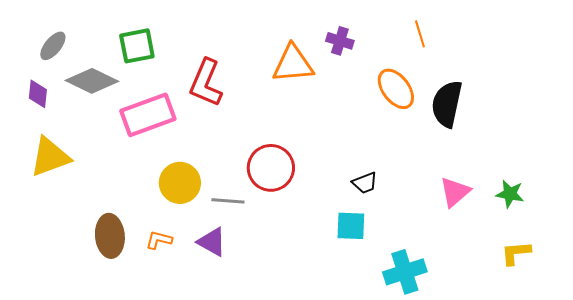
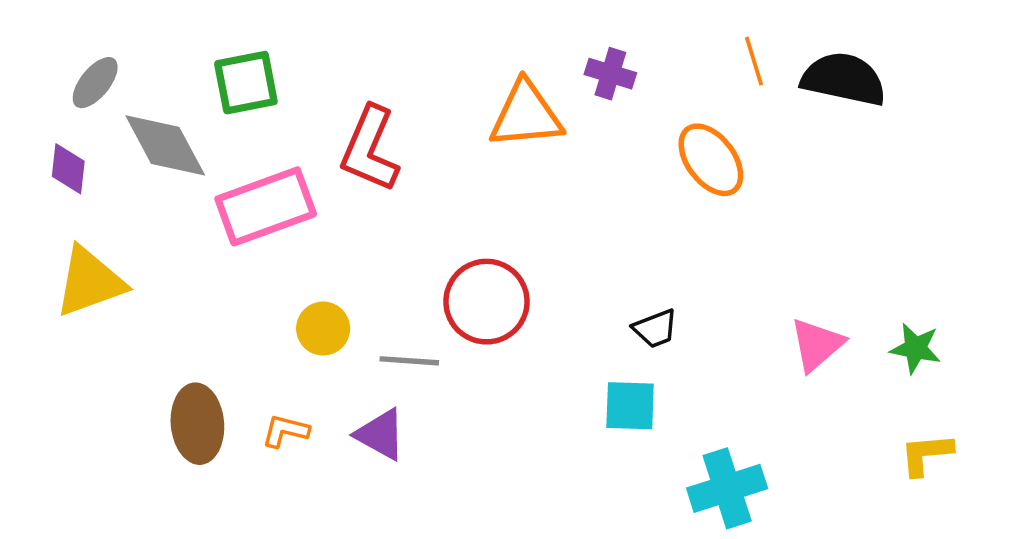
gray diamond: (92, 81) -> (165, 145), turned 36
black semicircle: (447, 104) -> (844, 79), moved, turned 90
yellow circle: (180, 183) -> (323, 329), size x0.7

